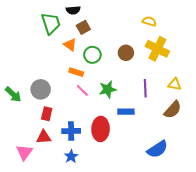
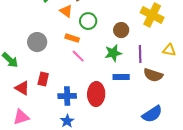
brown circle: (126, 53) -> (121, 30), moved
gray circle: (41, 89) -> (37, 42), moved
green star: (108, 89) -> (113, 53), moved
brown semicircle: (173, 110) -> (153, 75), moved, turned 66
red triangle: (44, 137) -> (22, 88), moved, turned 35
pink triangle: (24, 152) -> (21, 117), turned 36

